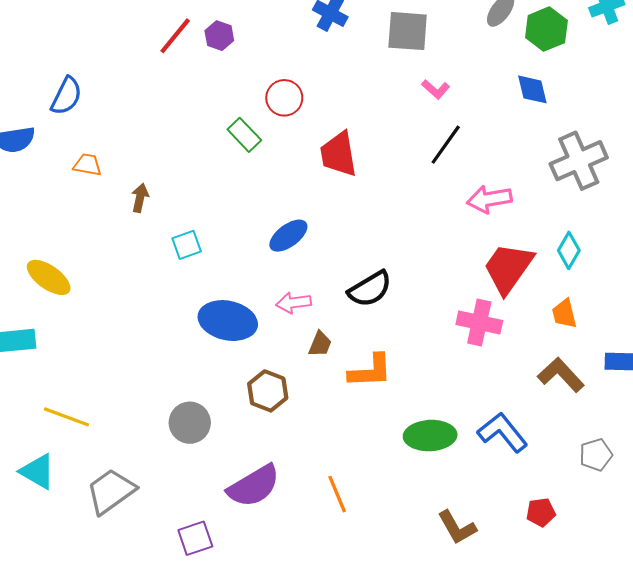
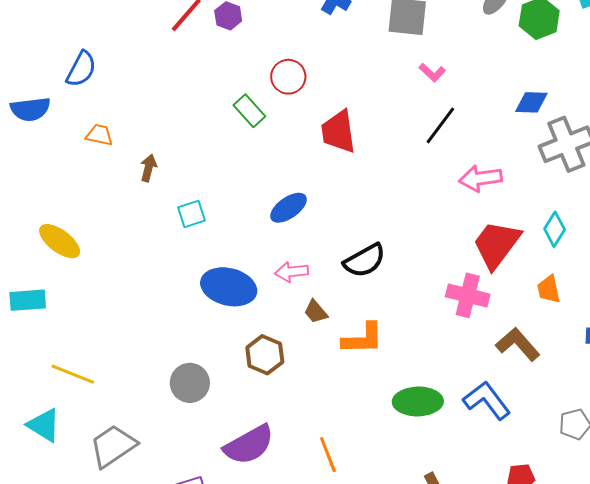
blue diamond: (532, 89) -> (531, 102), moved, turned -76
brown trapezoid: (320, 344) -> (316, 312), turned 116
brown L-shape: (561, 375) -> (518, 344), moved

